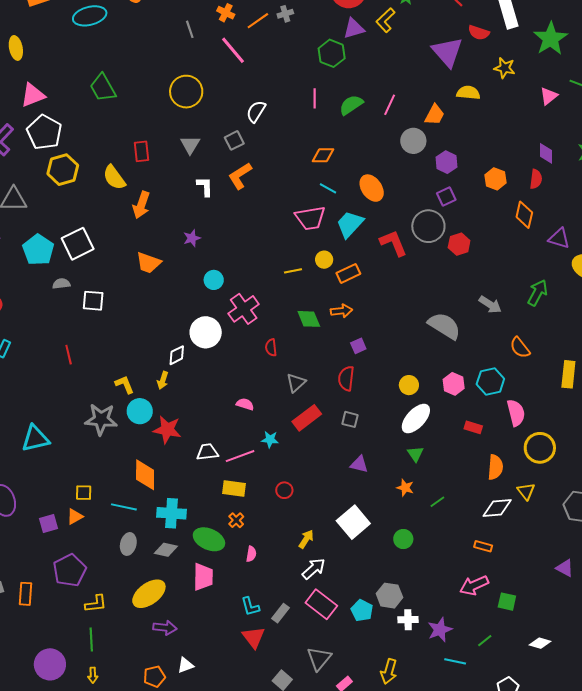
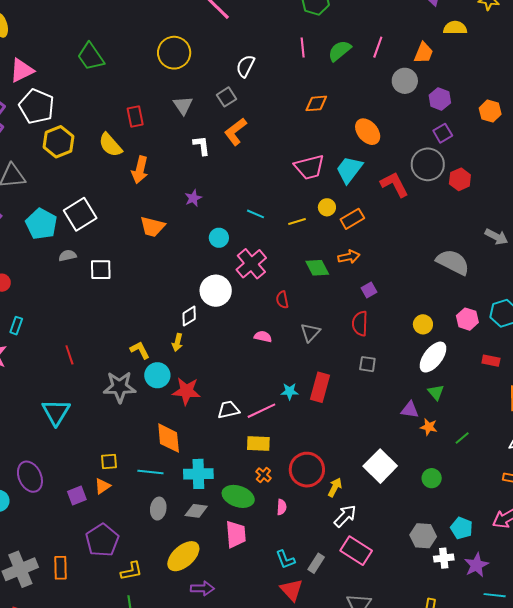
cyan line: (328, 188) -> (255, 214), moved
red line: (69, 355) -> (69, 355), moved
pink semicircle: (245, 404) -> (263, 337), moved
red rectangle: (307, 418) -> (320, 387), moved, turned -32
cyan triangle: (35, 439) -> (56, 412), turned -40
purple triangle: (359, 464) -> (410, 410), moved
red circle: (284, 490) -> (307, 470), moved, size x2.0
cyan pentagon: (362, 611) -> (462, 528), moved

